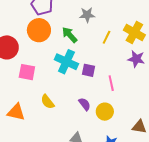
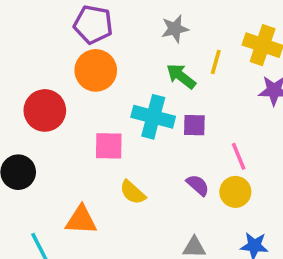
green arrow: (70, 35) -> (181, 76), moved
pink square: (27, 72) -> (109, 146), moved
pink line: (111, 83) -> (239, 156), moved

